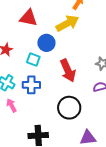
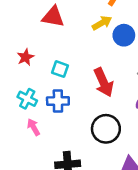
yellow arrow: (67, 23) -> (102, 23), size x0.7
blue circle: (46, 43) -> (124, 35), moved

